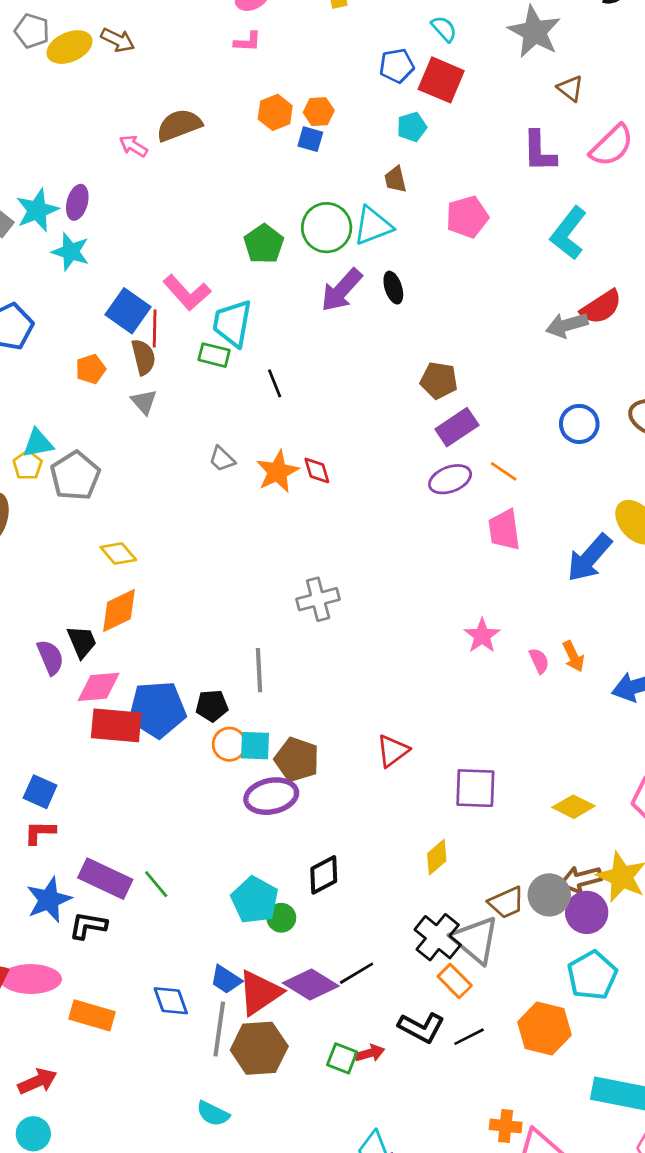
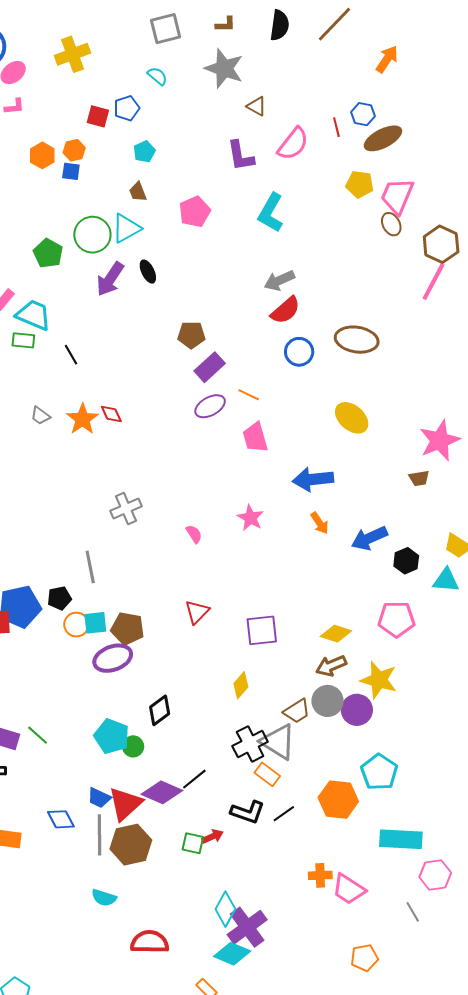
red square: (441, 80) -> (98, 116), moved, size x0.7
red semicircle: (601, 307) -> (285, 310), moved
cyan trapezoid: (232, 323) -> (33, 315), turned 111
blue arrow: (589, 558) -> (313, 479), moved, turned 51
pink semicircle: (539, 661) -> (194, 534), moved
brown arrow: (581, 879) -> (331, 666), moved
black cross: (438, 937) -> (250, 744), turned 32
cyan pentagon: (592, 975) -> (379, 772), moved

